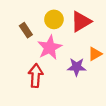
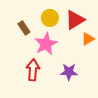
orange triangle: (95, 54) -> (88, 39), moved
purple star: (77, 67) -> (69, 72), moved

